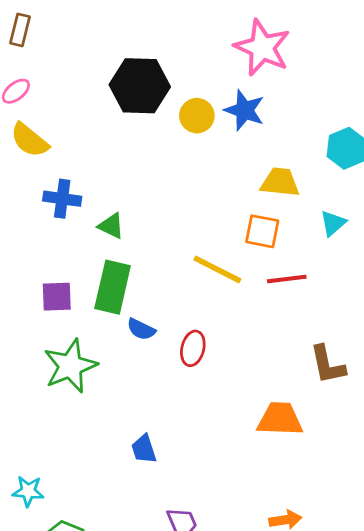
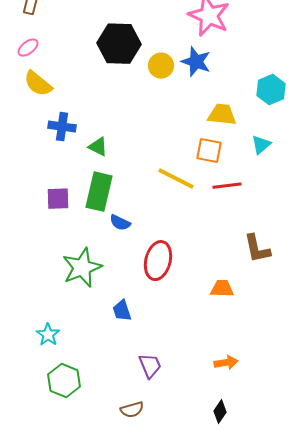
red ellipse: (193, 348) -> (158, 261), moved, size x1.5
green star: (70, 366) -> (82, 268), moved
orange trapezoid: (280, 419) -> (222, 289), size x0.7
cyan star: (28, 491) -> (48, 335), moved, turned 30

